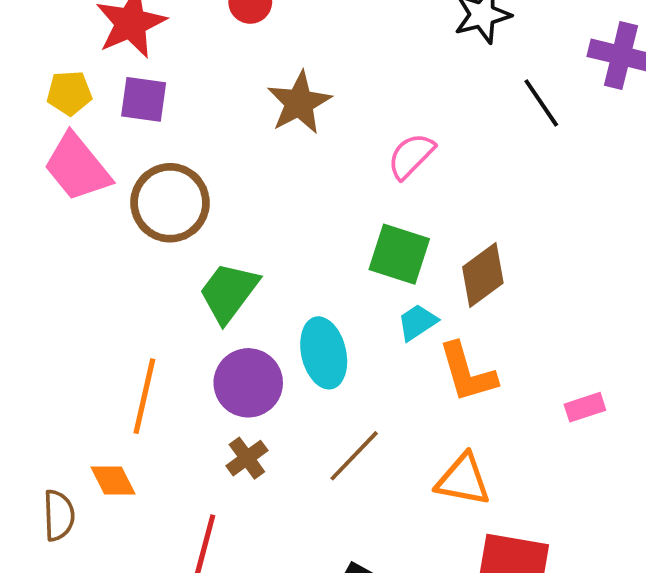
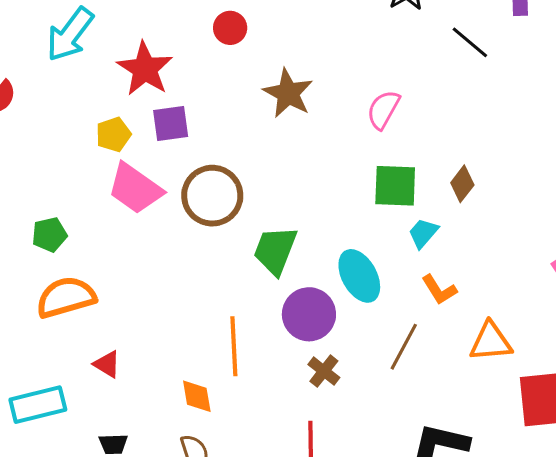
brown diamond: (483, 275) -> (462, 184), size x0.7
orange L-shape: (467, 373) -> (439, 290), moved, size x0.7
orange diamond: (113, 480) -> (197, 396), moved, turned 33

